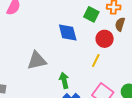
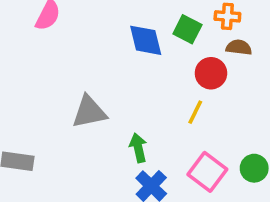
brown semicircle: (120, 24) -> (239, 47), turned 80
blue diamond: (68, 33) -> (146, 40), moved

